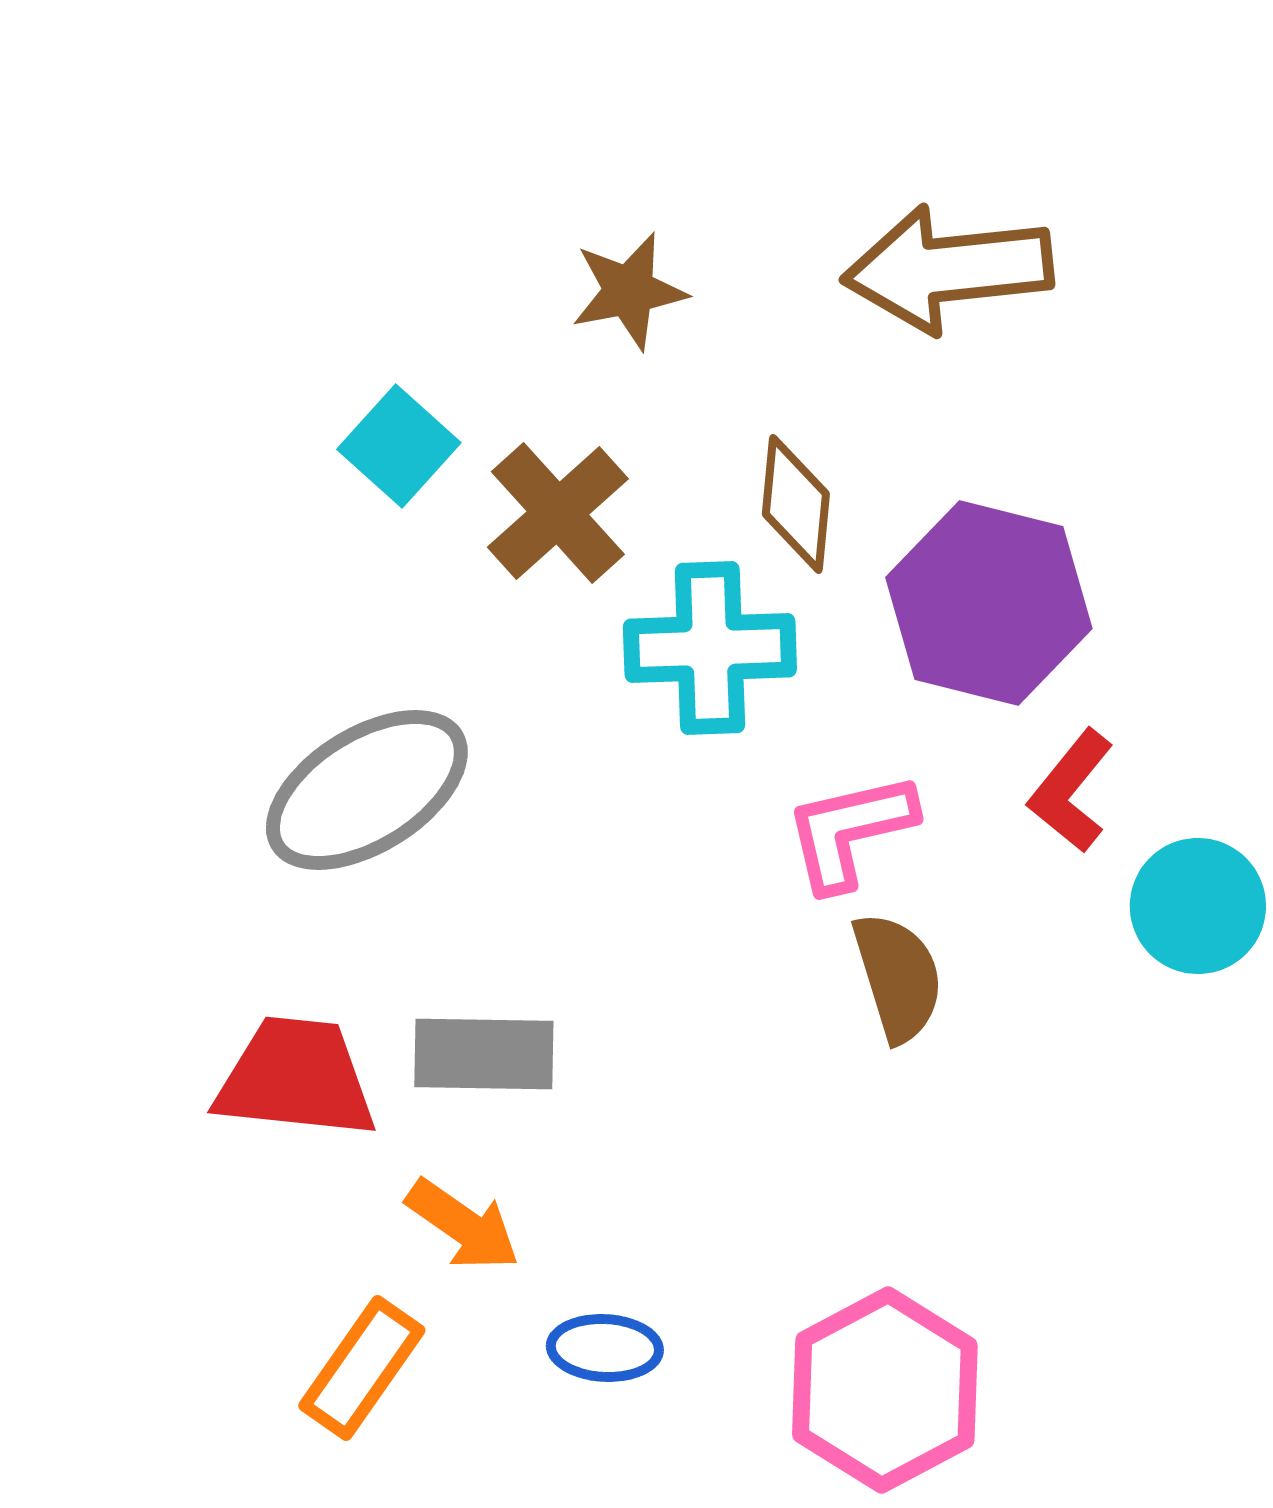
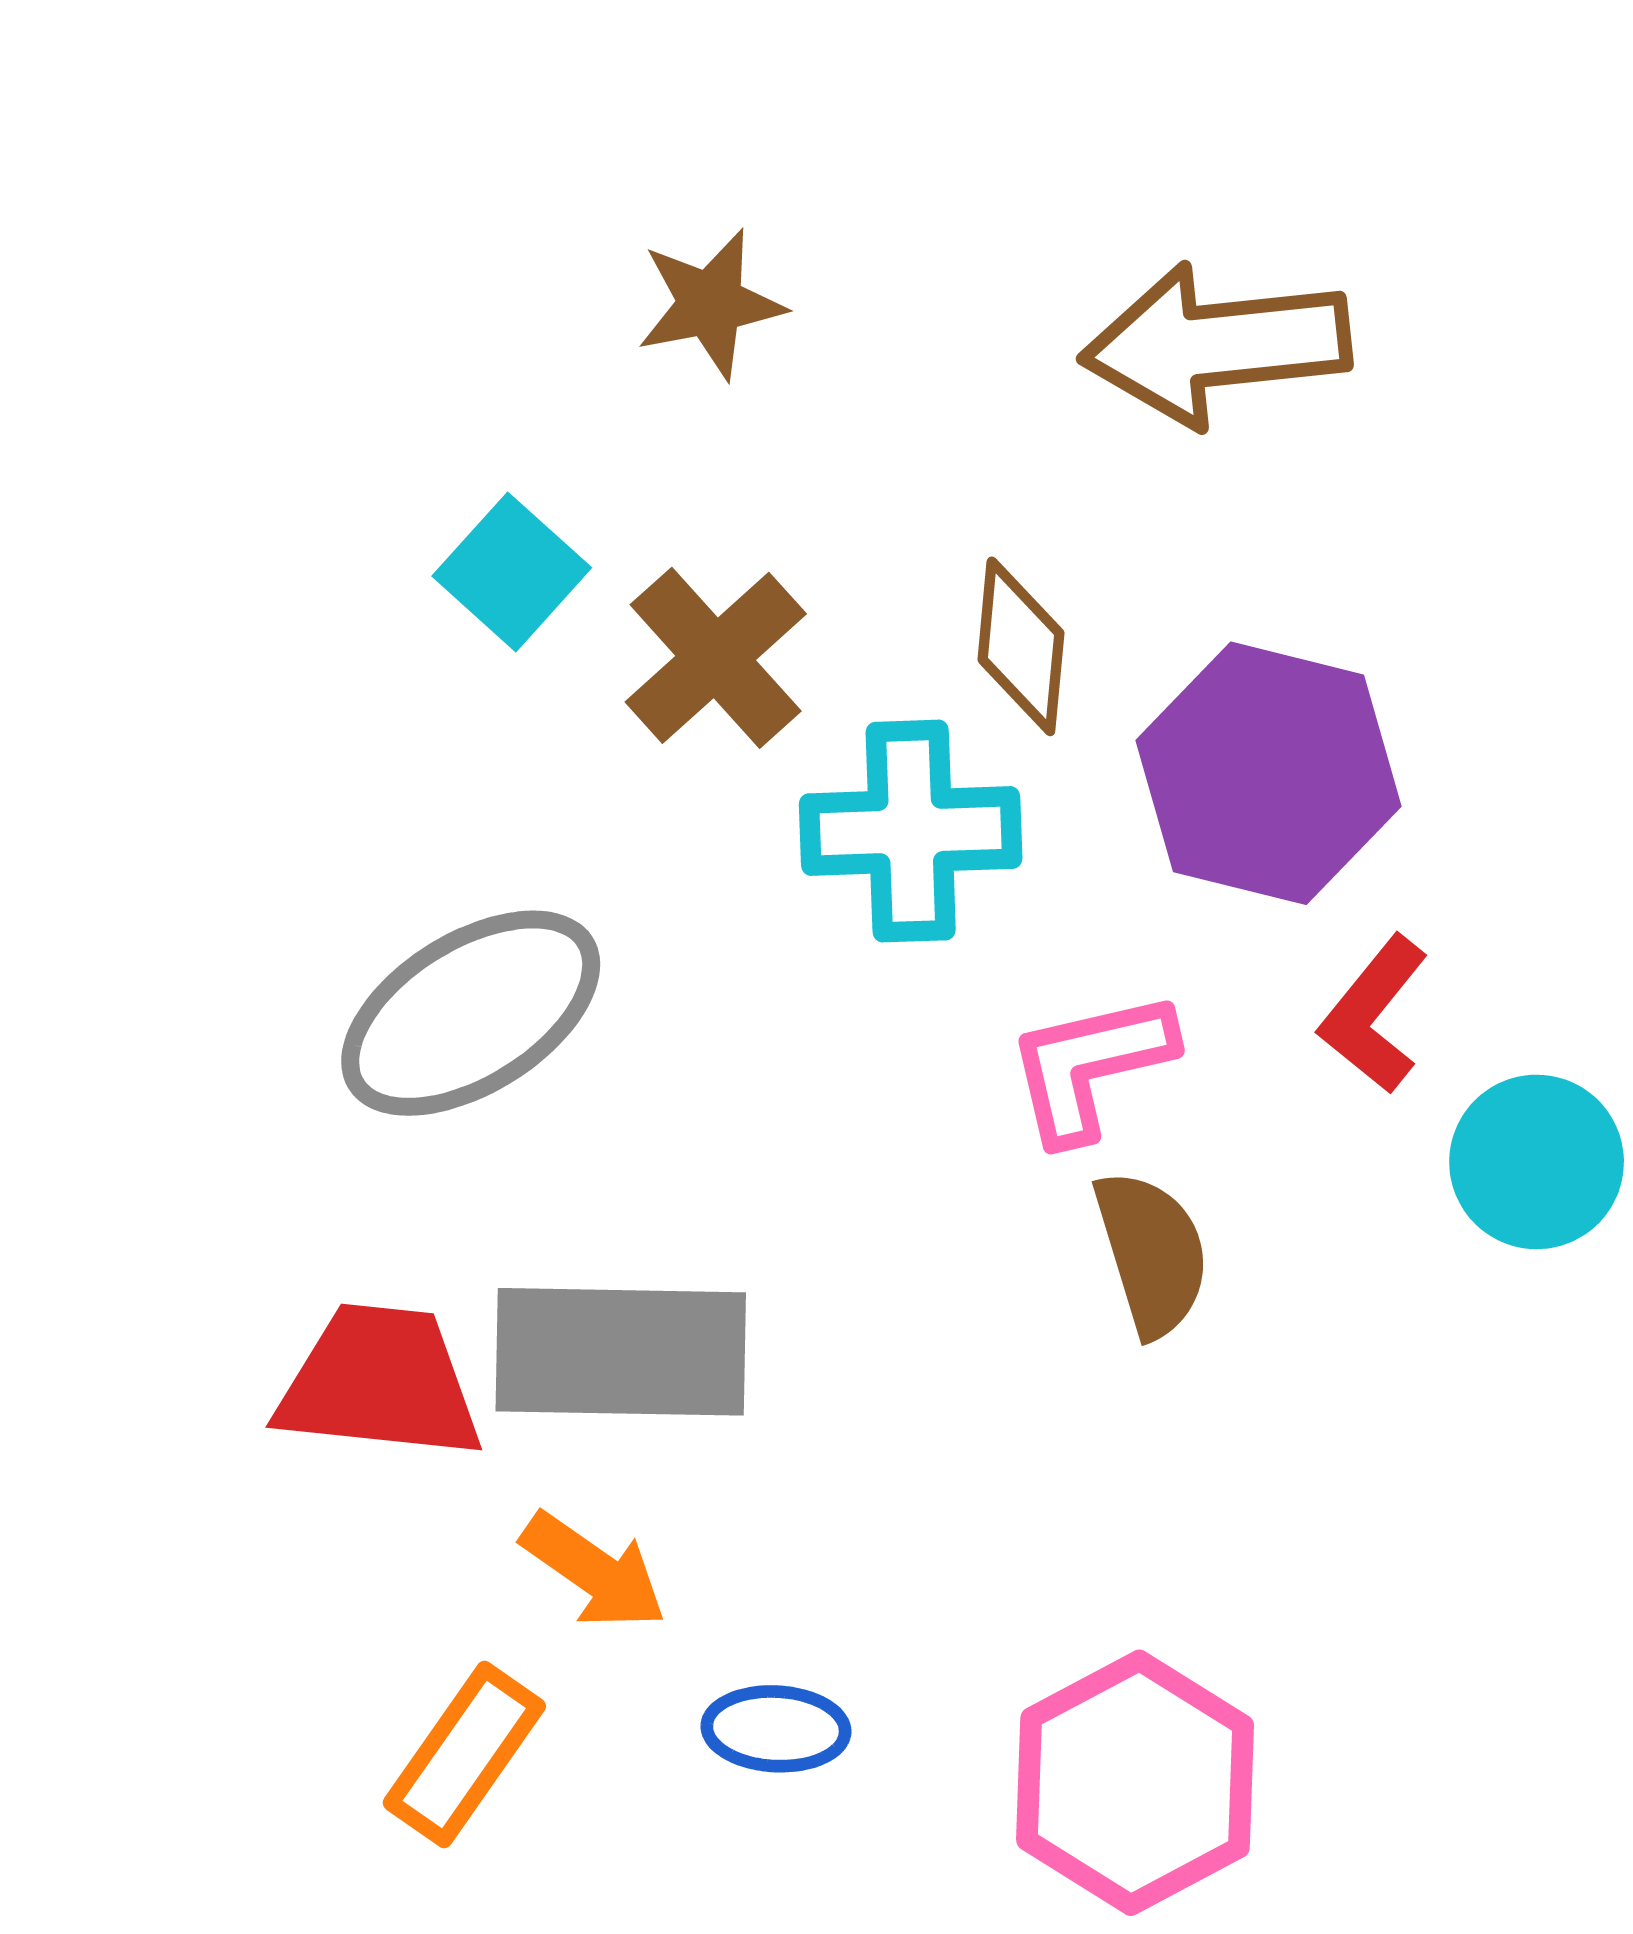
brown star: (629, 291) -> (711, 304), moved
gray rectangle: (484, 1054) -> (621, 1352), size x1.4

